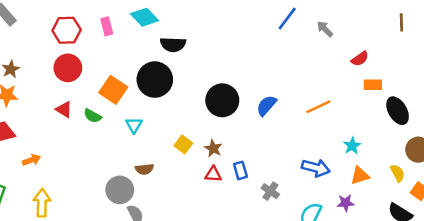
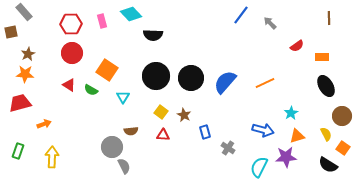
black circle: (155, 80) -> (156, 76), moved
orange rectangle: (373, 85) -> (322, 57), moved
blue semicircle: (266, 106) -> (225, 82), size x1.4
red triangle: (213, 174) -> (163, 135), moved
purple star: (346, 203) -> (286, 157), size x1.5

